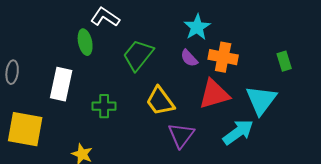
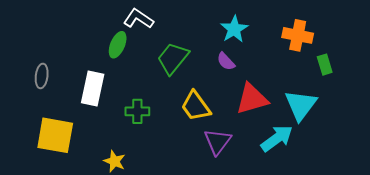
green ellipse: (85, 42) -> (118, 45), turned 35
orange cross: (223, 57) -> (298, 35), moved

